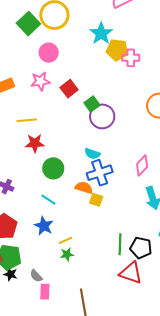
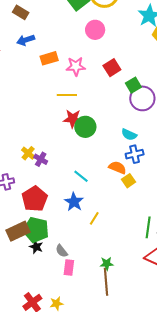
pink star: (40, 81) -> (76, 66), moved
green circle: (53, 168) -> (85, 127), moved
blue cross: (100, 173) -> (135, 154), size x0.7
yellow square: (96, 200) -> (129, 181), turned 32
yellow line: (66, 240) -> (94, 218), turned -40
green star: (67, 254) -> (107, 264), moved

